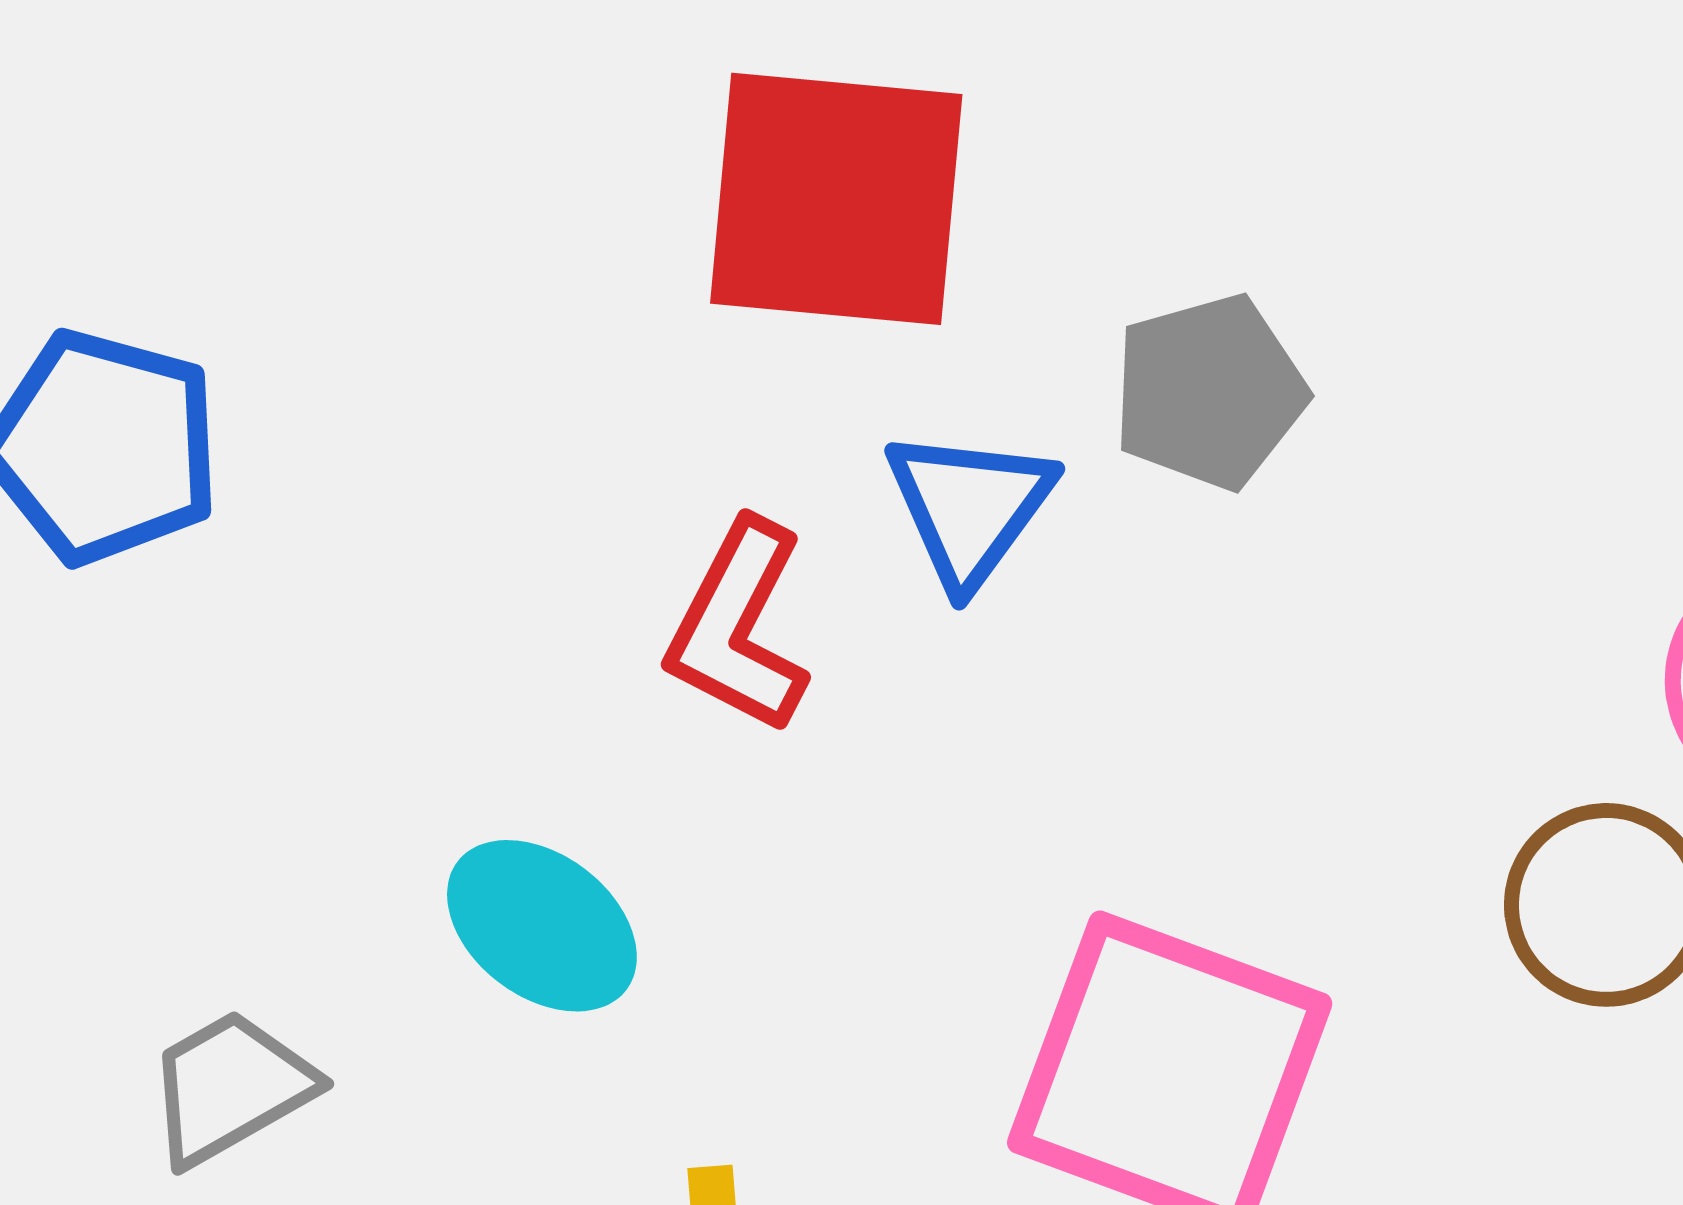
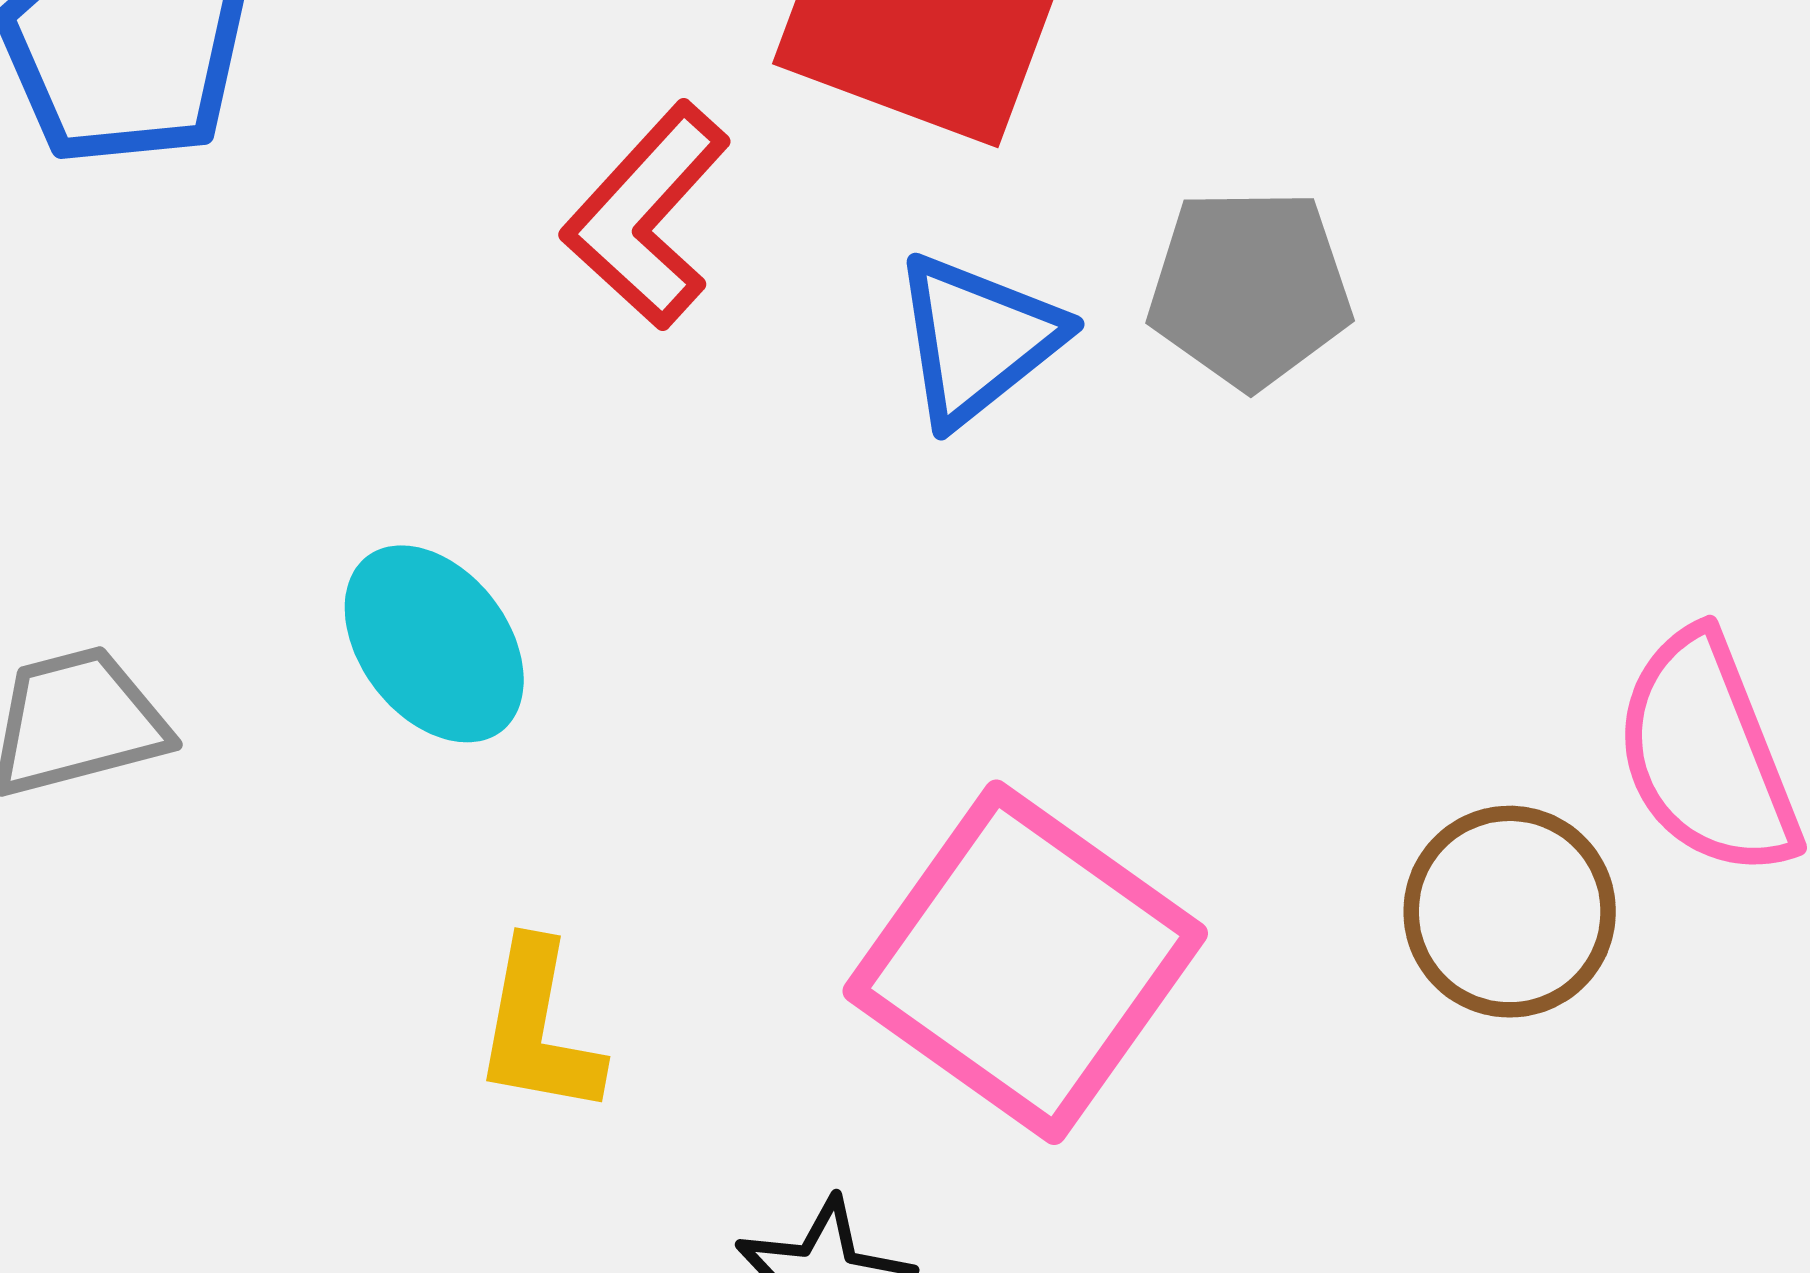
red L-shape: (738, 627) -> (647, 216), moved

